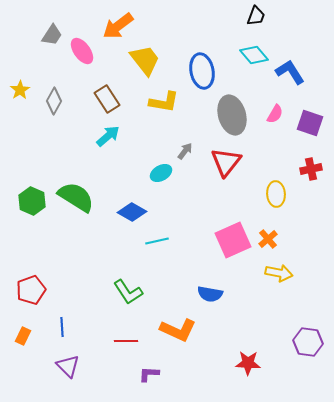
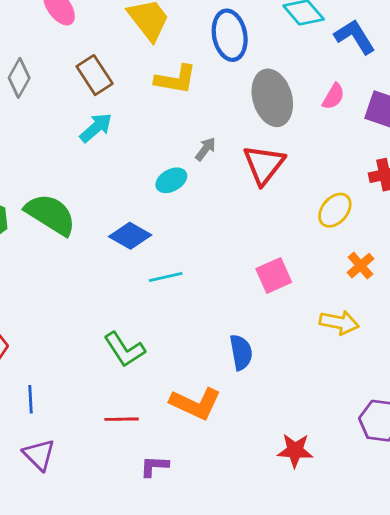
yellow ellipse: (276, 194) -> (335, 210), turned 45
orange cross: (268, 239) -> (360, 266), moved
pink square: (233, 240) -> (274, 276), size x0.7
blue semicircle: (210, 294) -> (241, 352), turned -110

